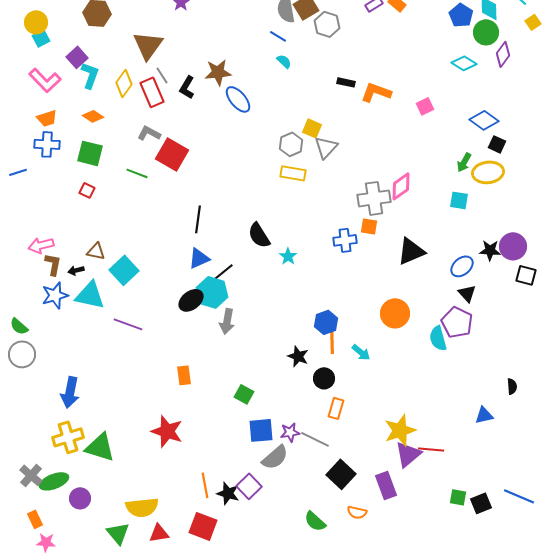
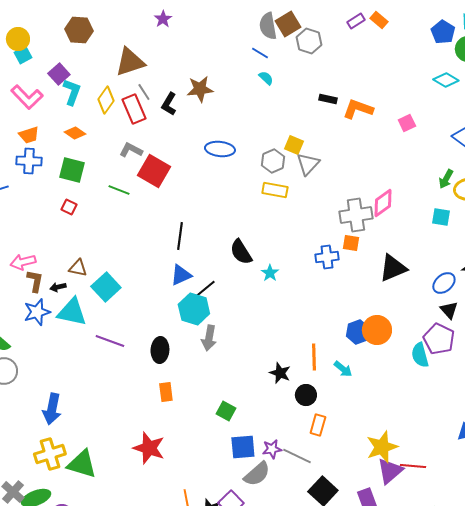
brown triangle: (148, 45) -> (130, 62), turned 36
blue ellipse: (238, 99) -> (220, 149), moved, turned -44
black ellipse: (191, 300) -> (160, 350), moved, turned -50
blue hexagon: (326, 322) -> (358, 332), moved

